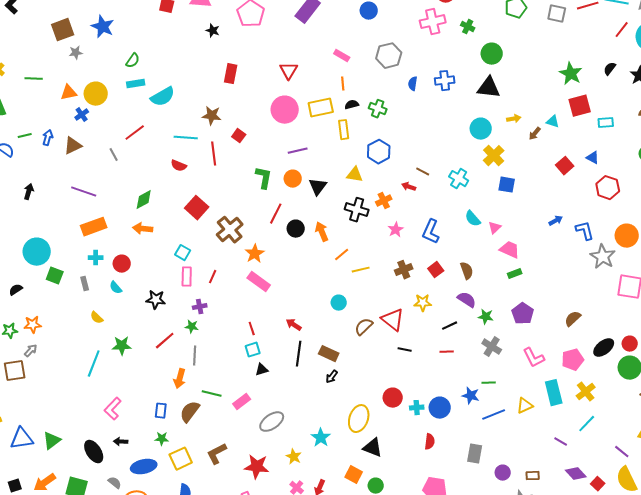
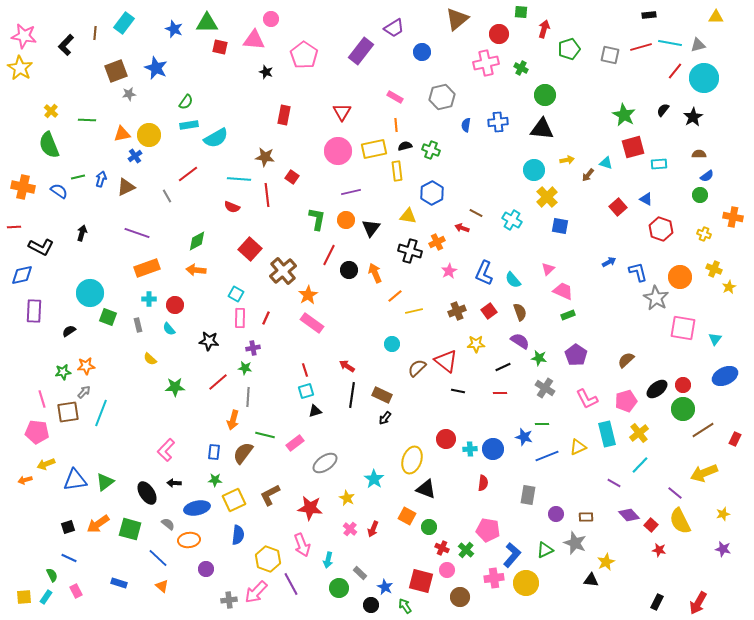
cyan semicircle: (473, 219) -> (513, 280), moved
cyan line: (94, 364) -> (101, 413), moved

